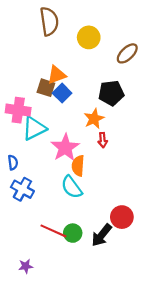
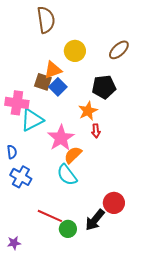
yellow circle: (89, 37) -> (75, 51), moved
orange semicircle: (78, 166) -> (73, 155), turned 42
green circle: (73, 233) -> (68, 229), moved
purple star: (26, 266) -> (14, 243), moved

